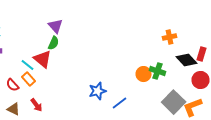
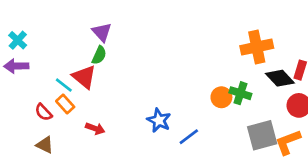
orange cross: (170, 37) -> (257, 47), size x1.6
blue star: (98, 91) -> (159, 120), turned -30
gray square: (174, 102) -> (262, 135), turned 30
red arrow: (36, 105) -> (95, 128), moved, turned -32

